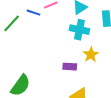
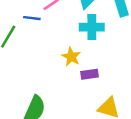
yellow star: (91, 55) -> (71, 57), moved

